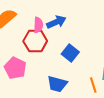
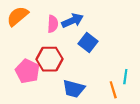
red hexagon: (35, 41) -> (49, 59), moved
blue square: (70, 53) -> (88, 43), moved

